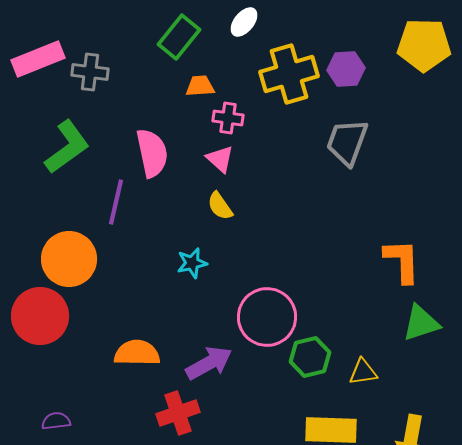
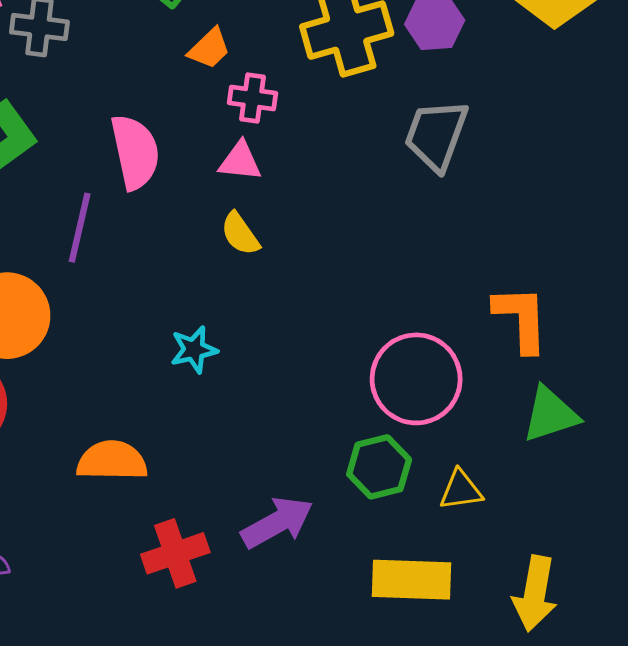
orange trapezoid: (200, 86) -> (209, 49), turned 140
pink triangle: (220, 159) -> (240, 161), turned -36
cyan star: (192, 263) -> (194, 350), moved
pink circle: (267, 317) -> (416, 379), moved
purple arrow: (209, 363) -> (277, 522), moved

